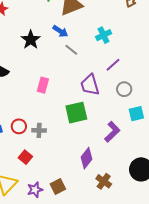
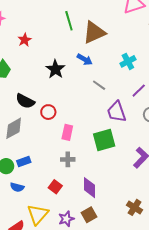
gray line: (71, 50) -> (99, 85), moved
pink rectangle: (43, 85) -> (67, 132), moved
red circle: (19, 126) -> (48, 112), moved
purple diamond: (87, 158) -> (89, 188), moved, turned -35

